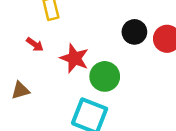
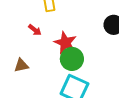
green circle: (105, 76) -> (72, 59), moved

